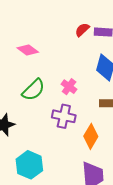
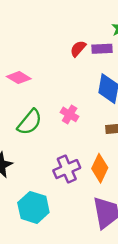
purple cross: (64, 116) -> (67, 169), moved, turned -30

